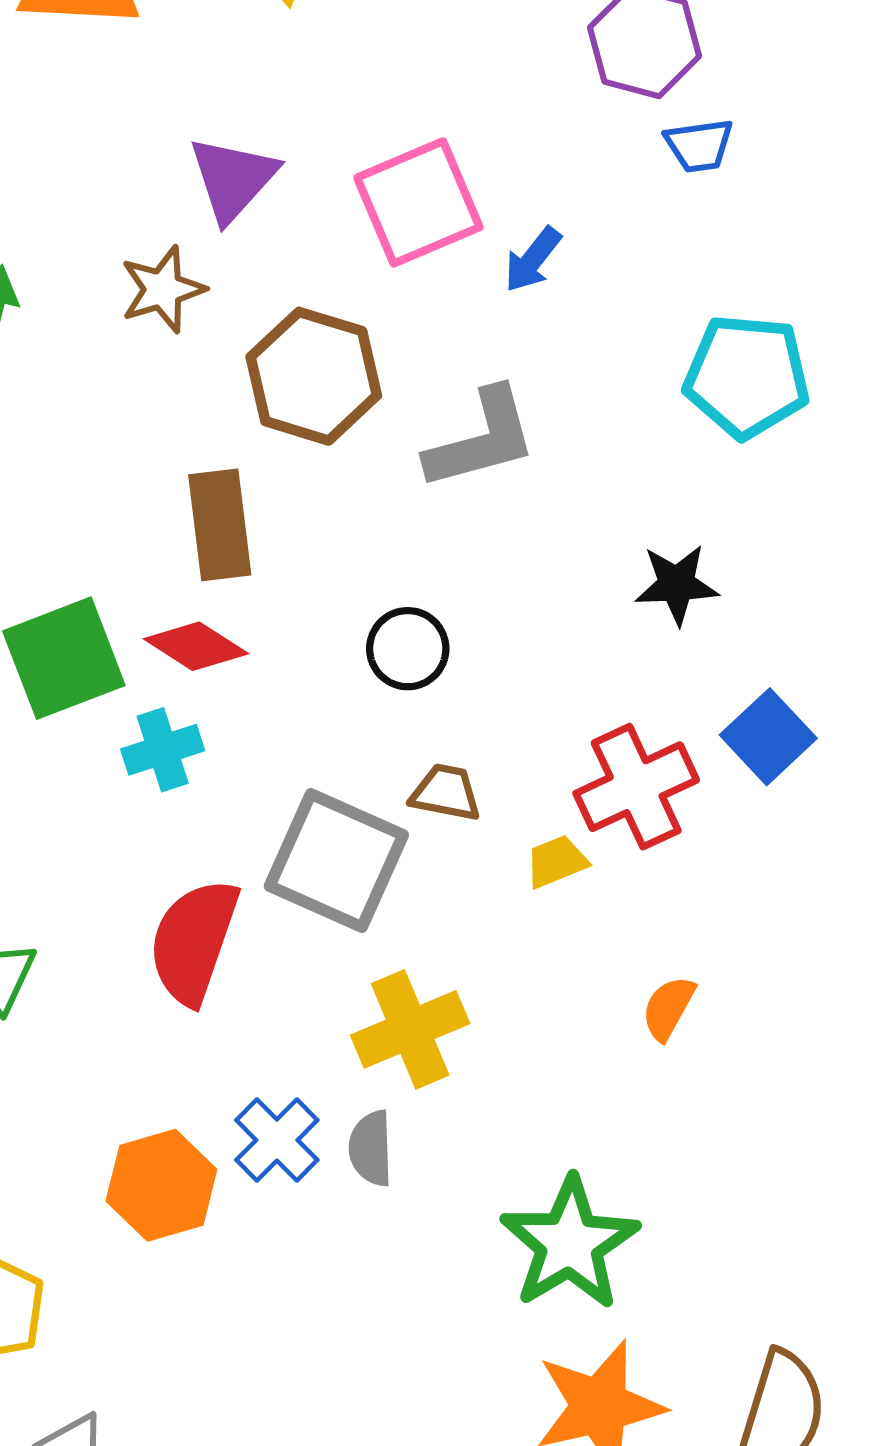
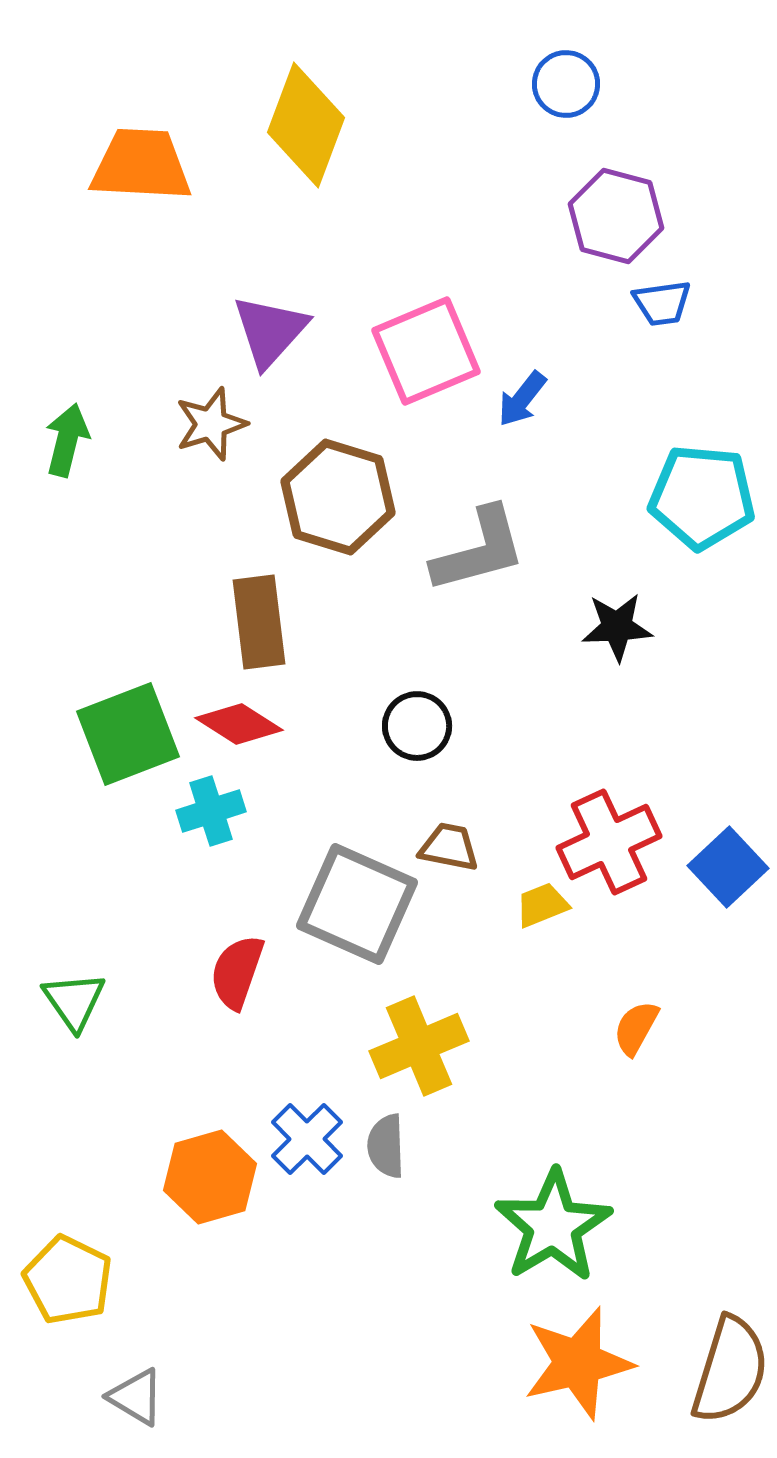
black star: (677, 584) -> (617, 627), moved
blue square: (768, 737) -> (728, 867), moved
red semicircle: (194, 941) -> (237, 972), size x0.7

